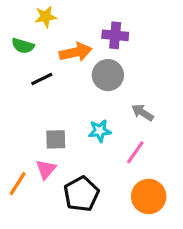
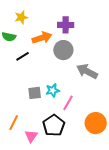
gray arrow: (143, 113) -> (87, 71), size x1.5
cyan star: (100, 131) -> (53, 90), moved
pink line: (135, 152) -> (68, 103), moved
pink triangle: (46, 169) -> (31, 136), moved

